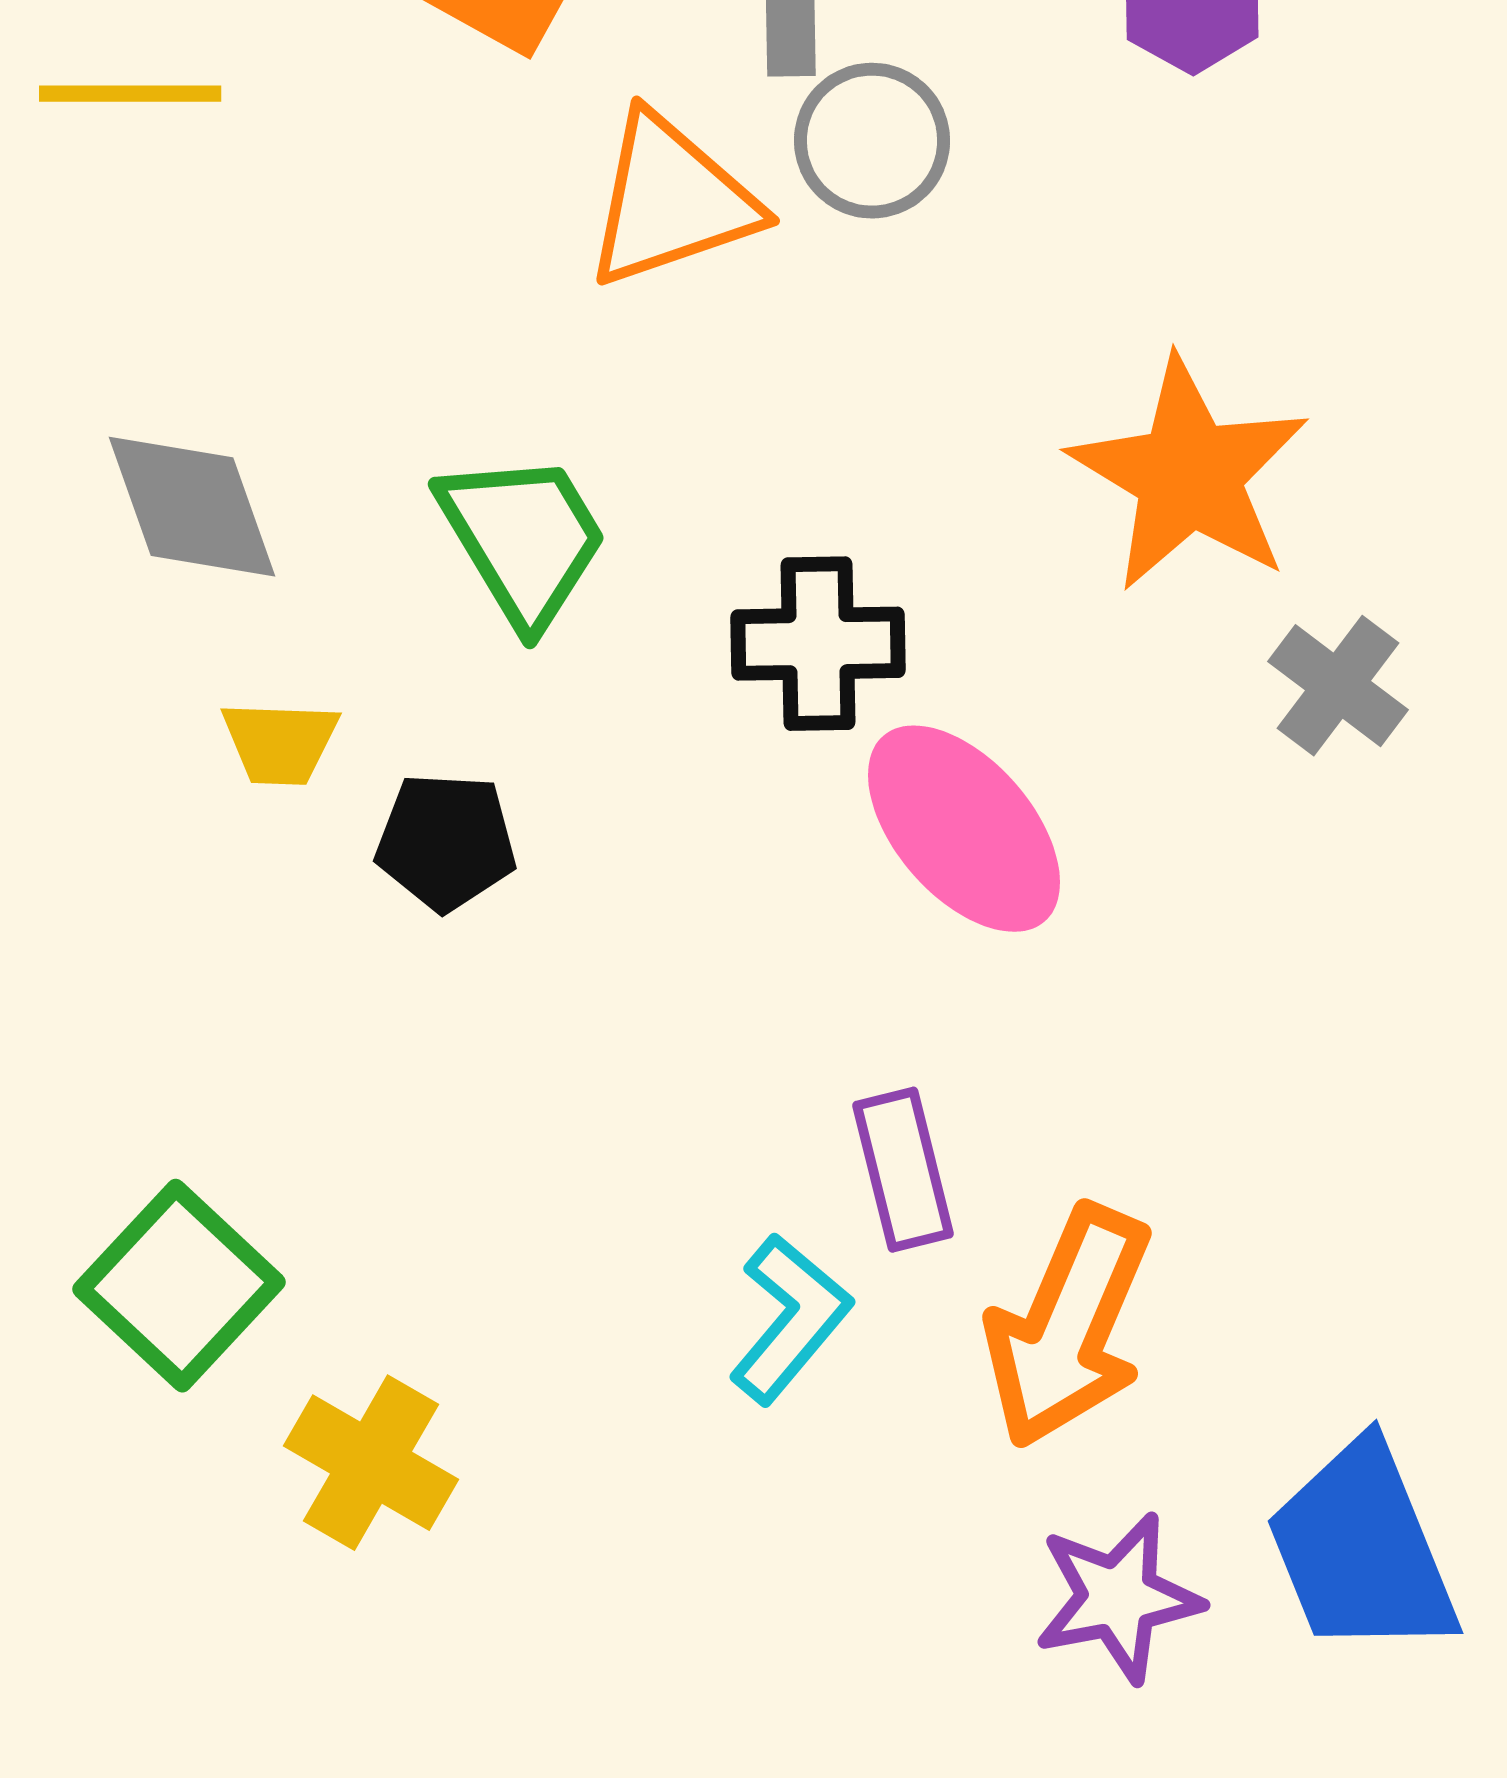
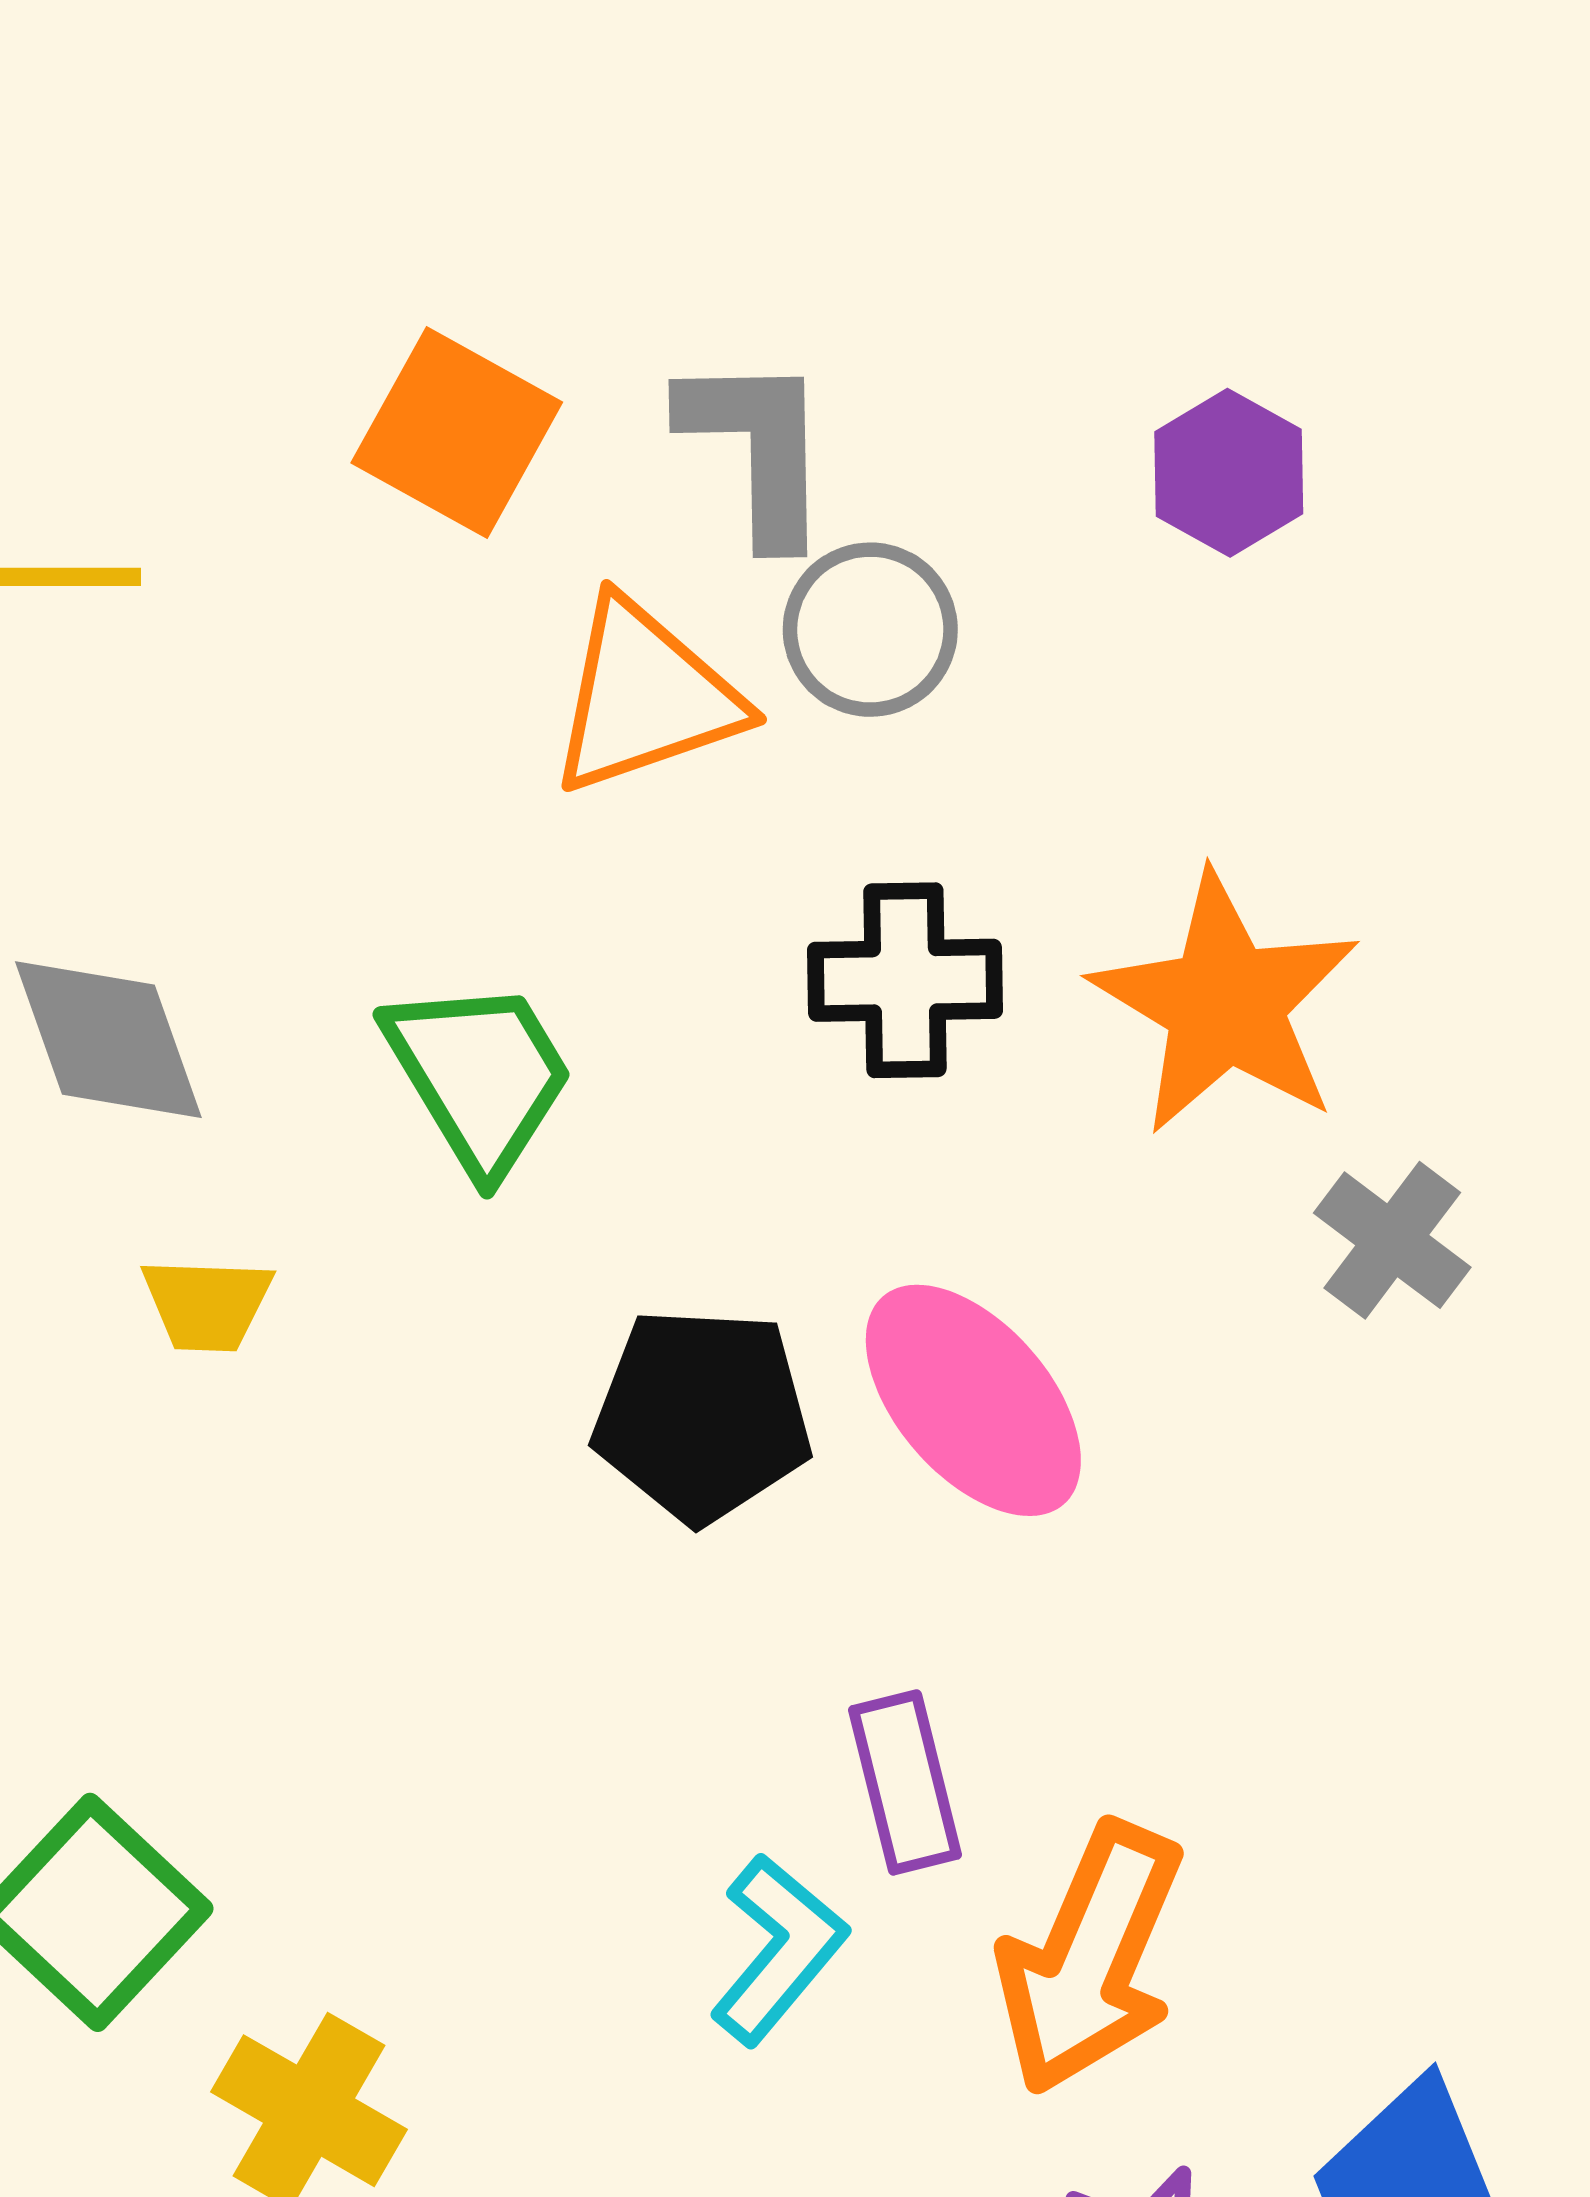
black cross: (818, 644) -> (905, 980), moved
black pentagon: (446, 842) -> (702, 1415), moved, size x1.4

